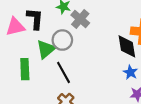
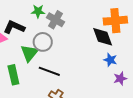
black L-shape: (35, 19) -> (14, 27), turned -60
black line: (63, 72) -> (49, 71), turned -30

